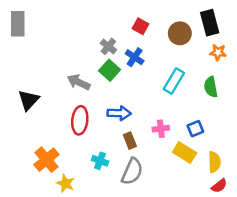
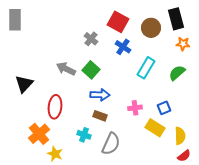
red square: (141, 26) -> (118, 22), size x1.5
blue cross: (135, 57) -> (123, 47), moved
green square: (110, 70) -> (91, 70), moved
green semicircle: (211, 87) -> (177, 73), turned 60
red ellipse: (80, 120) -> (55, 107), moved
brown rectangle: (130, 141) -> (100, 116), moved, turned -48

